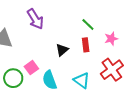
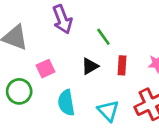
green line: (88, 25) -> (103, 37), moved
pink square: (31, 68) -> (45, 69), moved

